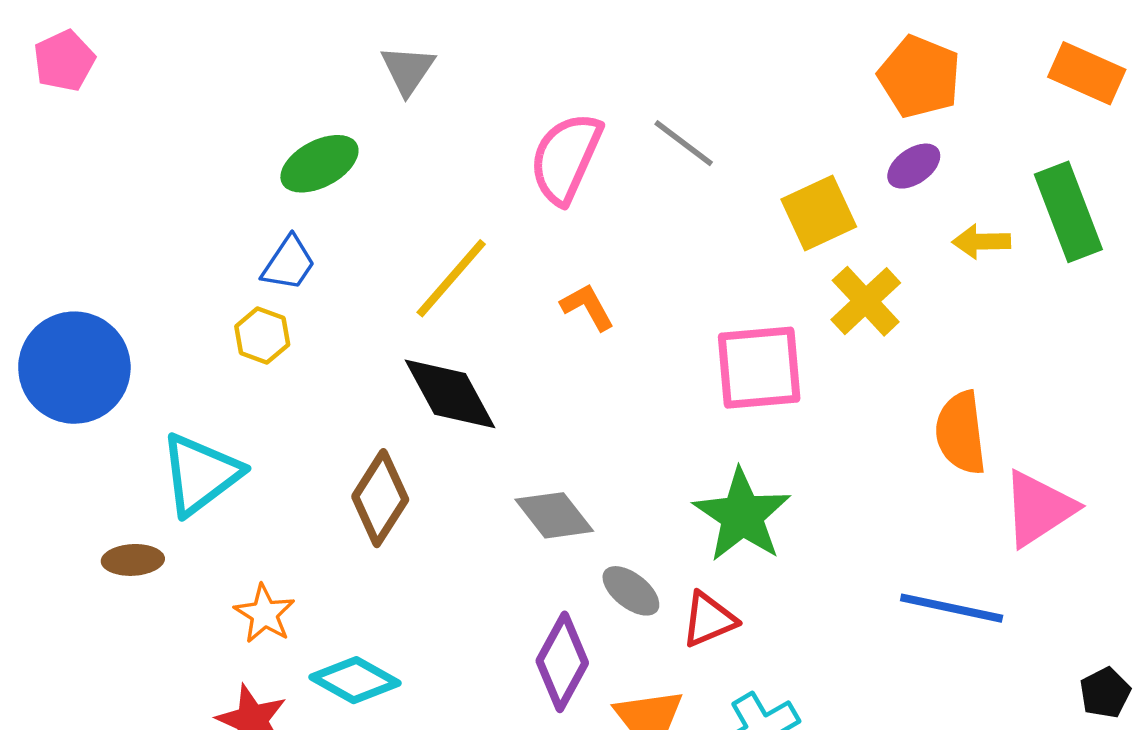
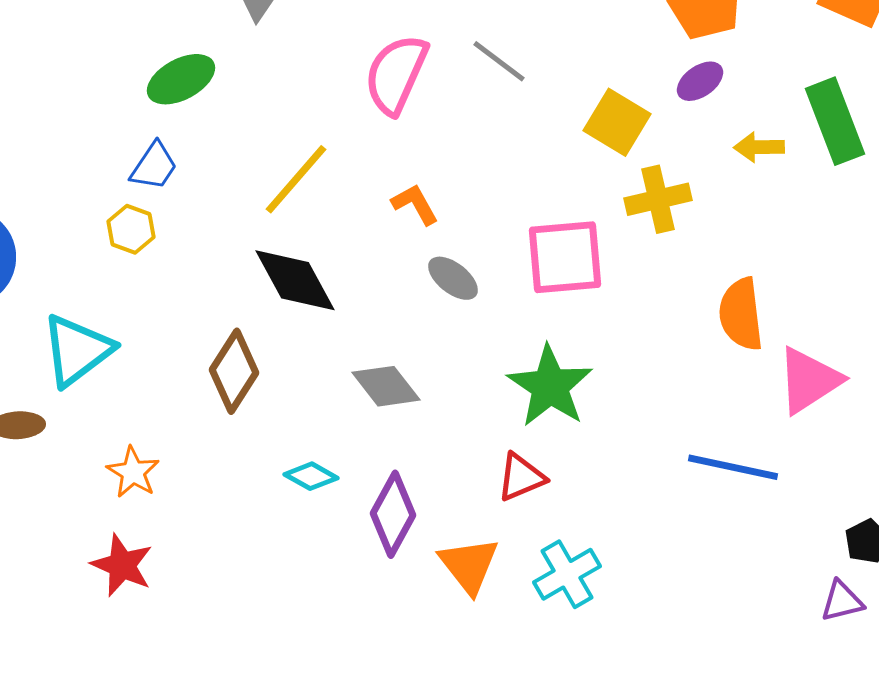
yellow square: (819, 213) -> (617, 122), turned -34
yellow cross: (866, 301) -> (658, 199), turned 30
gray ellipse: (631, 591) -> (453, 278), moved
cyan diamond: (355, 680) -> (311, 476), moved, size x0.7

